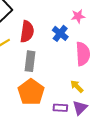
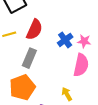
pink star: (78, 16) -> (84, 41), moved

